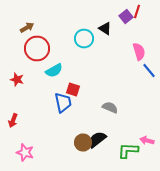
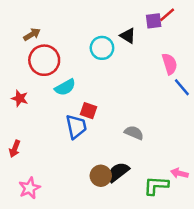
red line: (137, 12) -> (167, 15), turned 32
purple square: (126, 16) -> (154, 21), turned 32
pink star: (25, 152) -> (29, 188), turned 30

